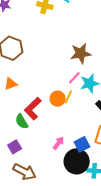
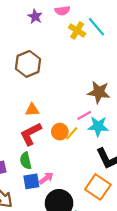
orange triangle: (11, 84) -> (32, 110), moved
green semicircle: (22, 122) -> (26, 161), moved
blue square: (82, 144) -> (31, 181), moved

